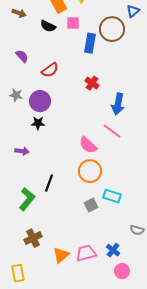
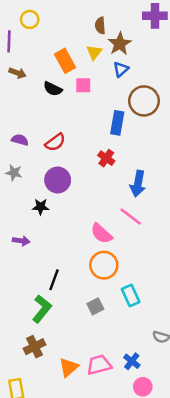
blue triangle: (133, 11) -> (121, 69), moved
brown circle: (112, 29) -> (144, 101), moved
blue rectangle: (90, 43) -> (117, 123), moved
purple semicircle: (22, 56) -> (20, 140), moved, turned -32
purple circle: (40, 101) -> (58, 180), moved
cyan rectangle: (112, 196) -> (131, 296), turned 48
green L-shape: (27, 199) -> (42, 309), moved
gray square: (91, 205) -> (95, 306), moved

